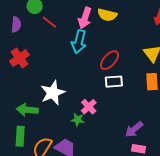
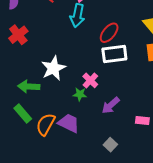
white rectangle: (114, 82) -> (114, 54), size x1.4
purple arrow: (134, 129) -> (111, 105), moved
green rectangle: (20, 136) -> (23, 114), turned -42

